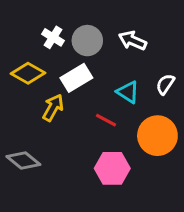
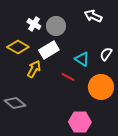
white arrow: (133, 41) -> (93, 16), moved
pink hexagon: (112, 168) -> (80, 122), moved

